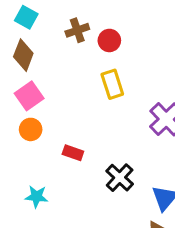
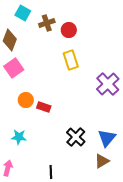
cyan square: (26, 17) -> (23, 13), moved
orange circle: (31, 129) -> (26, 100), moved
black cross: (120, 178) -> (76, 137), moved

